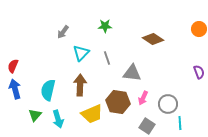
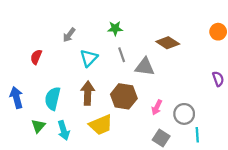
gray line: (107, 58) -> (122, 55), moved
red semicircle: (13, 66) -> (36, 57), moved
gray triangle: (132, 73) -> (145, 67), moved
brown hexagon: (118, 102) -> (124, 96), moved

